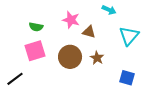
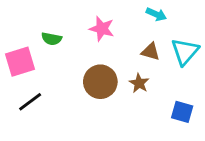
brown triangle: (89, 32) -> (151, 52), moved
pink square: (35, 51) -> (20, 62), moved
black line: (15, 79) -> (30, 102), moved

